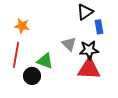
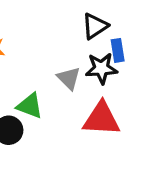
black star: (89, 50) -> (101, 68), moved

